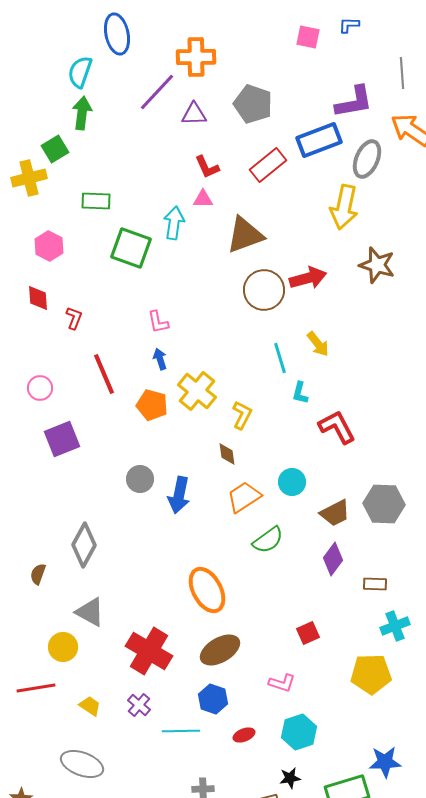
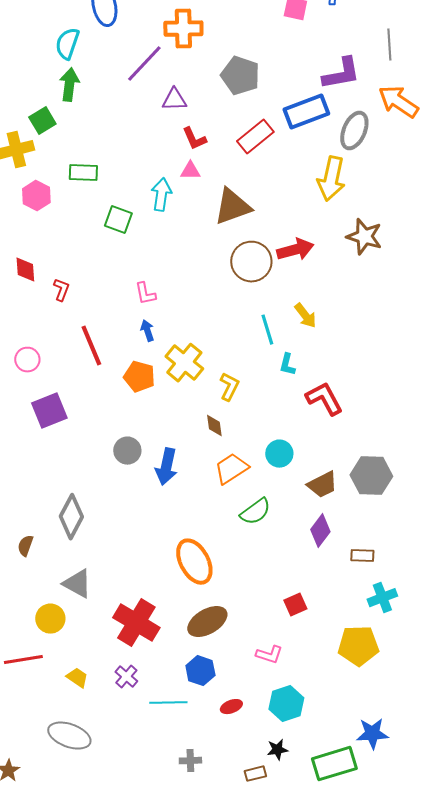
purple triangle: (194, 114) -> (174, 100), moved
pink hexagon: (49, 246) -> (36, 196), moved
green square: (131, 248) -> (118, 220), size x0.7

